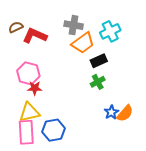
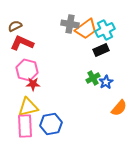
red L-shape: (35, 36) -> (22, 43), moved
orange trapezoid: (83, 43) -> (86, 29), moved
black rectangle: (99, 61) -> (101, 50), moved
blue star: (111, 112) -> (106, 82), moved

